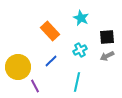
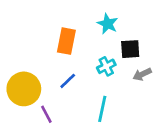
orange rectangle: (50, 31) -> (66, 41), turned 54
black square: (107, 37) -> (130, 49), moved

